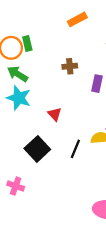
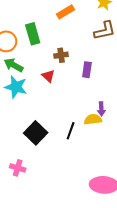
green rectangle: (27, 43) -> (33, 34), moved, size x1.5
red triangle: (55, 114) -> (48, 76), moved

